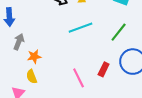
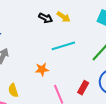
orange star: (34, 56) -> (42, 69), moved

